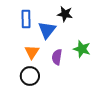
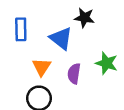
blue rectangle: (26, 19) -> (21, 29), moved
blue triangle: (47, 30) -> (61, 38), turned -30

